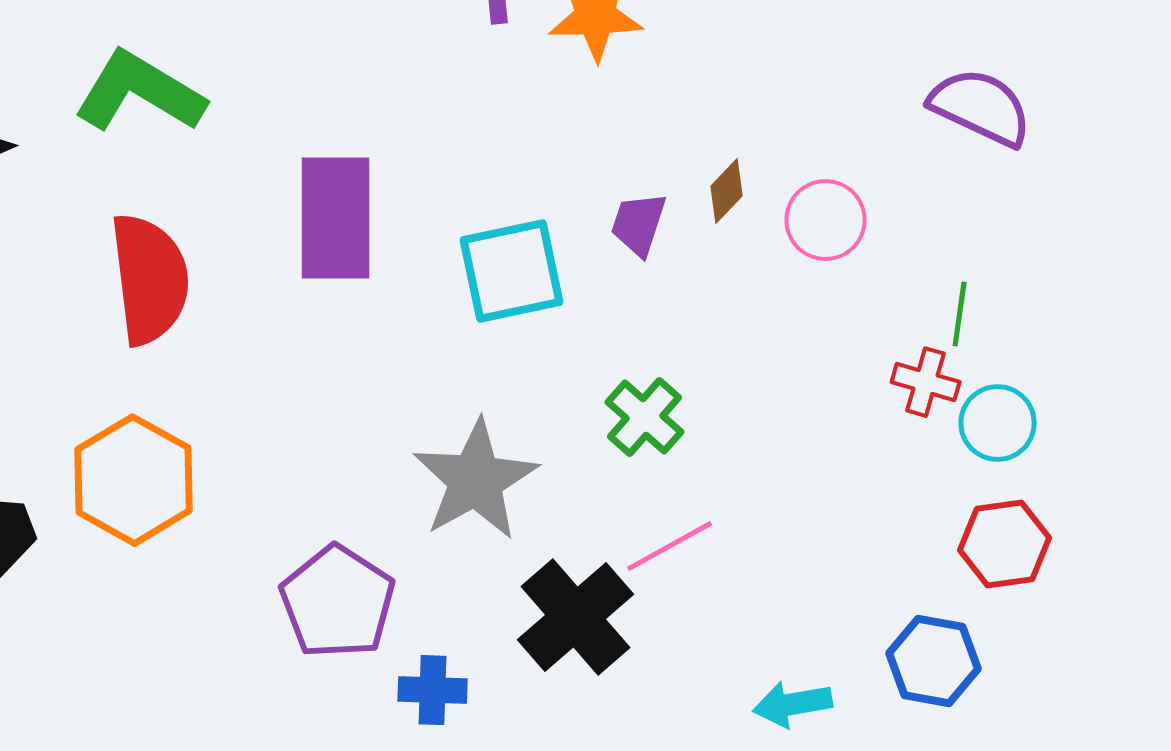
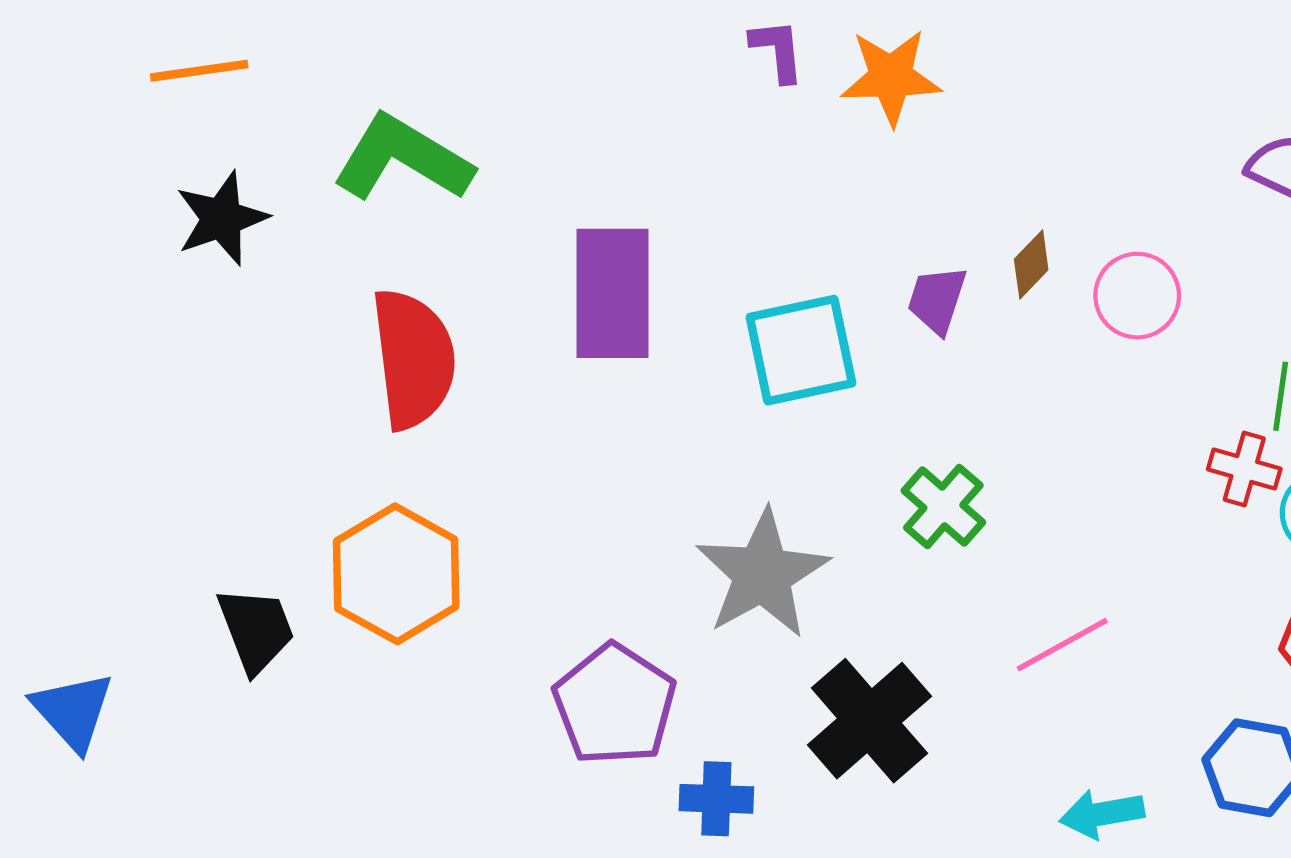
pink line: (670, 546) -> (1062, 645), moved

